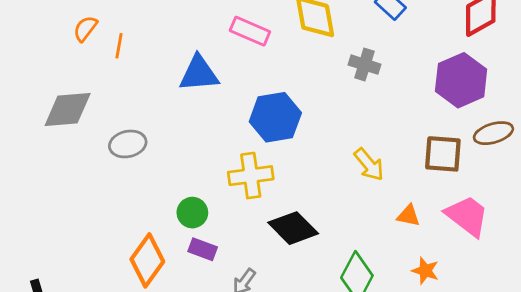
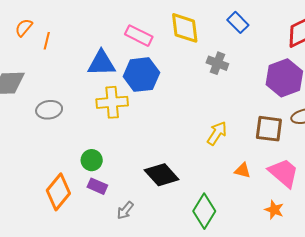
blue hexagon: (275, 117) -> (141, 75), moved
yellow arrow: (369, 164) -> (217, 133), turned -110
yellow cross: (251, 176) -> (112, 102), moved
orange star: (425, 271) -> (274, 210), moved

